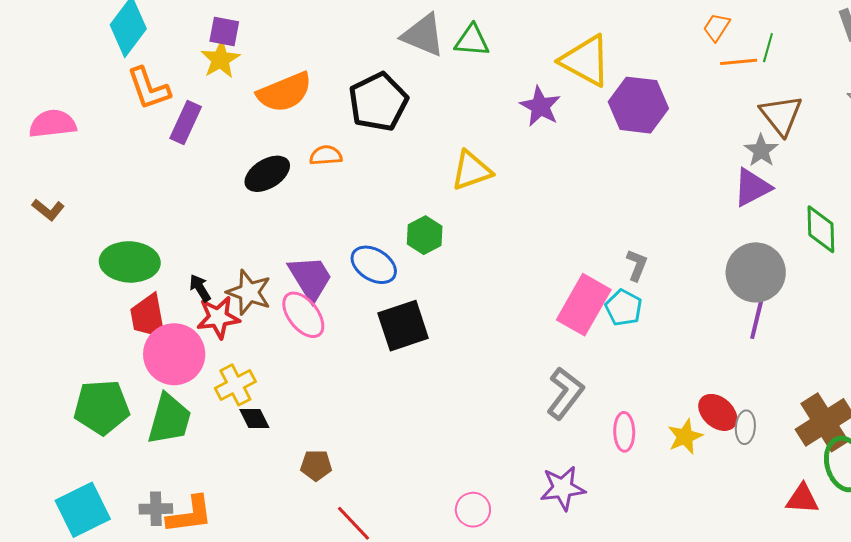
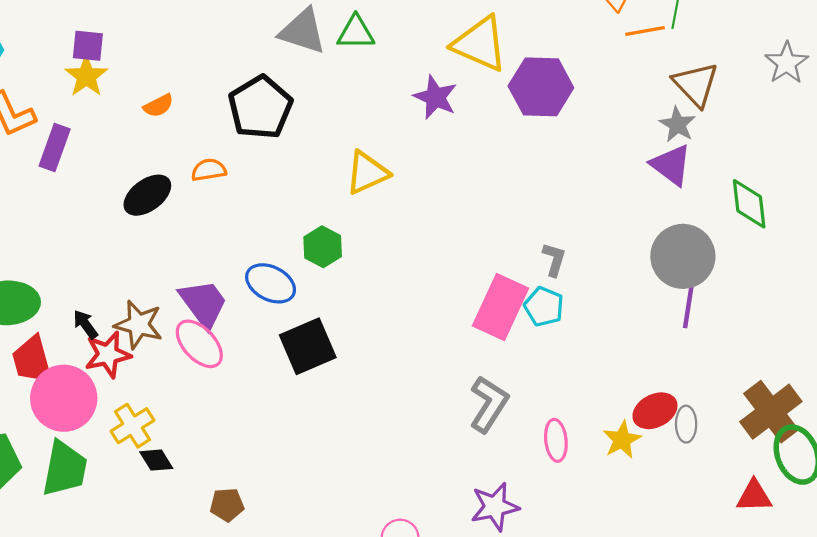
orange semicircle: (285, 92) -> (158, 106), size x0.5
purple triangle: (752, 187) -> (671, 165), turned -51
red ellipse: (718, 412) -> (655, 411), turned -63

